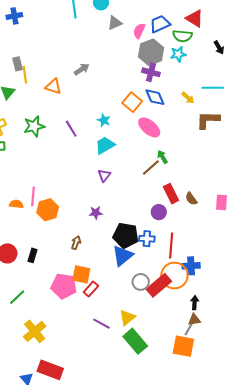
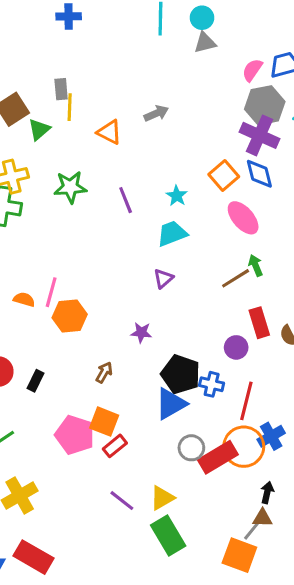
gray triangle: (115, 23) -> (205, 43), moved
purple cross: (151, 72) -> (259, 135), size x1.4
blue cross: (191, 266) -> (271, 436), turned -36

